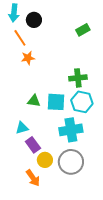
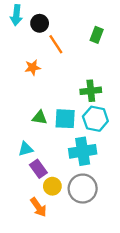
green rectangle: (83, 30) -> (97, 35), turned -40
orange line: (20, 38) -> (56, 44), moved

